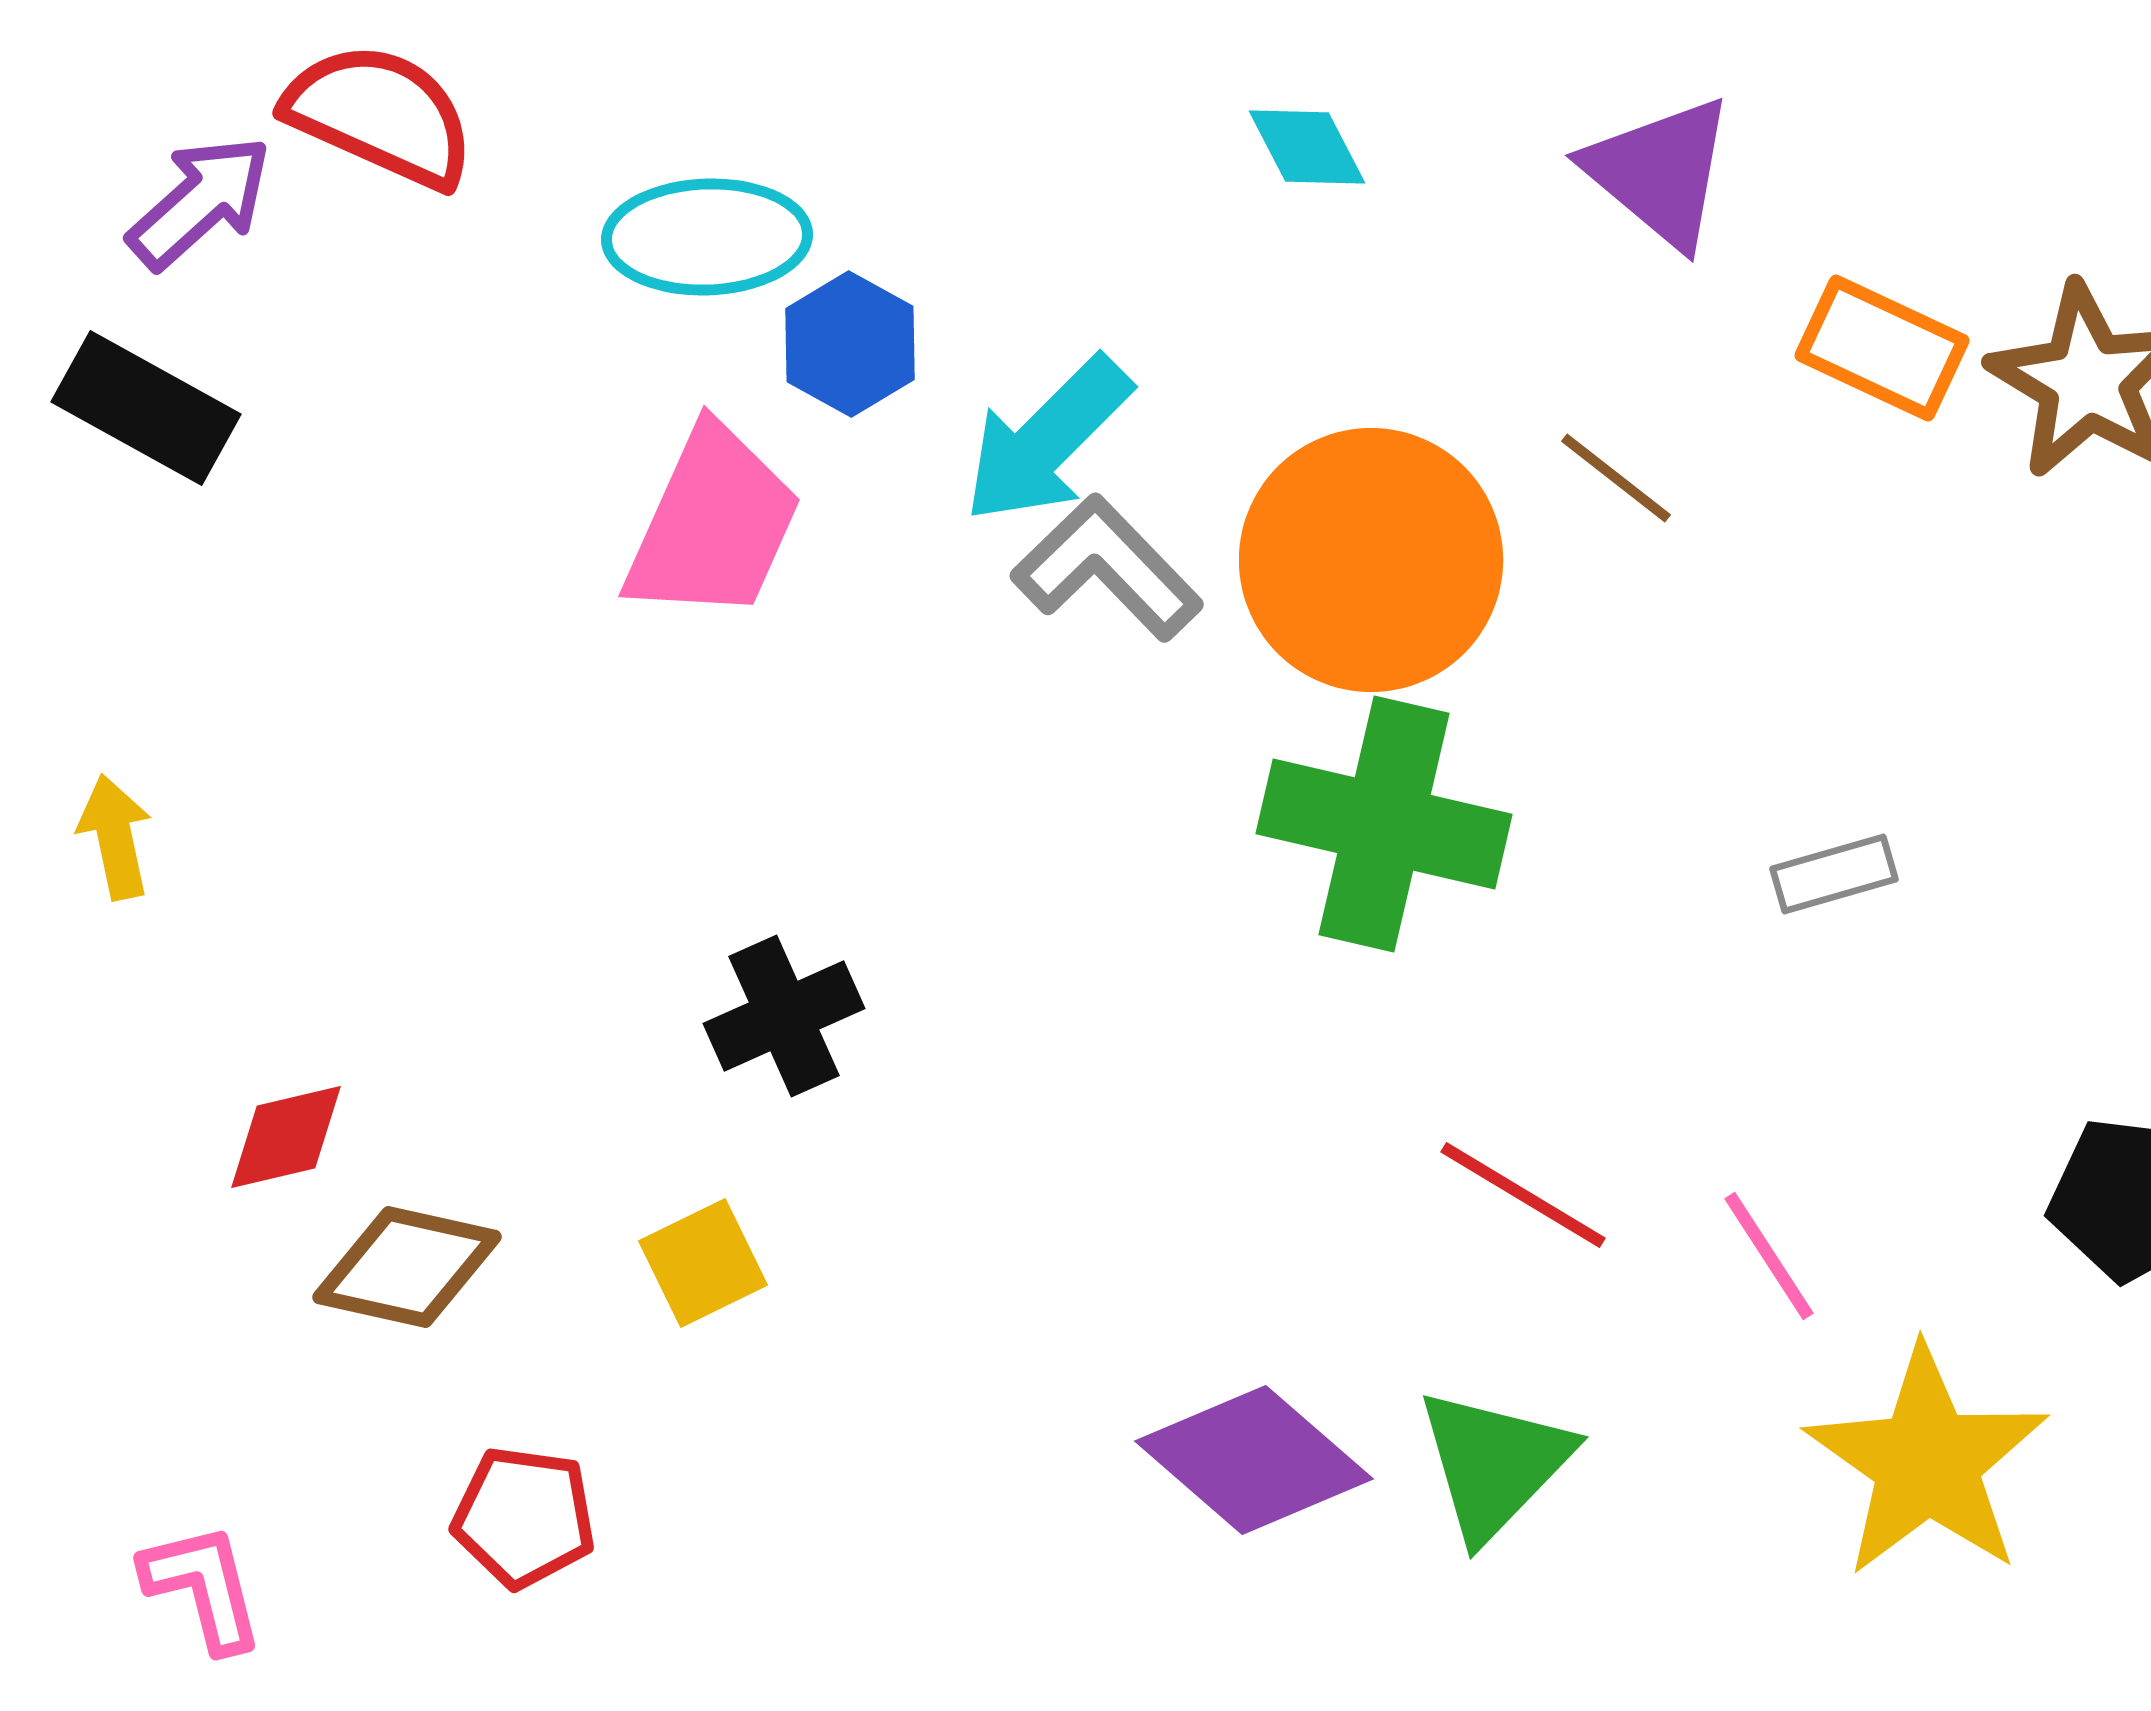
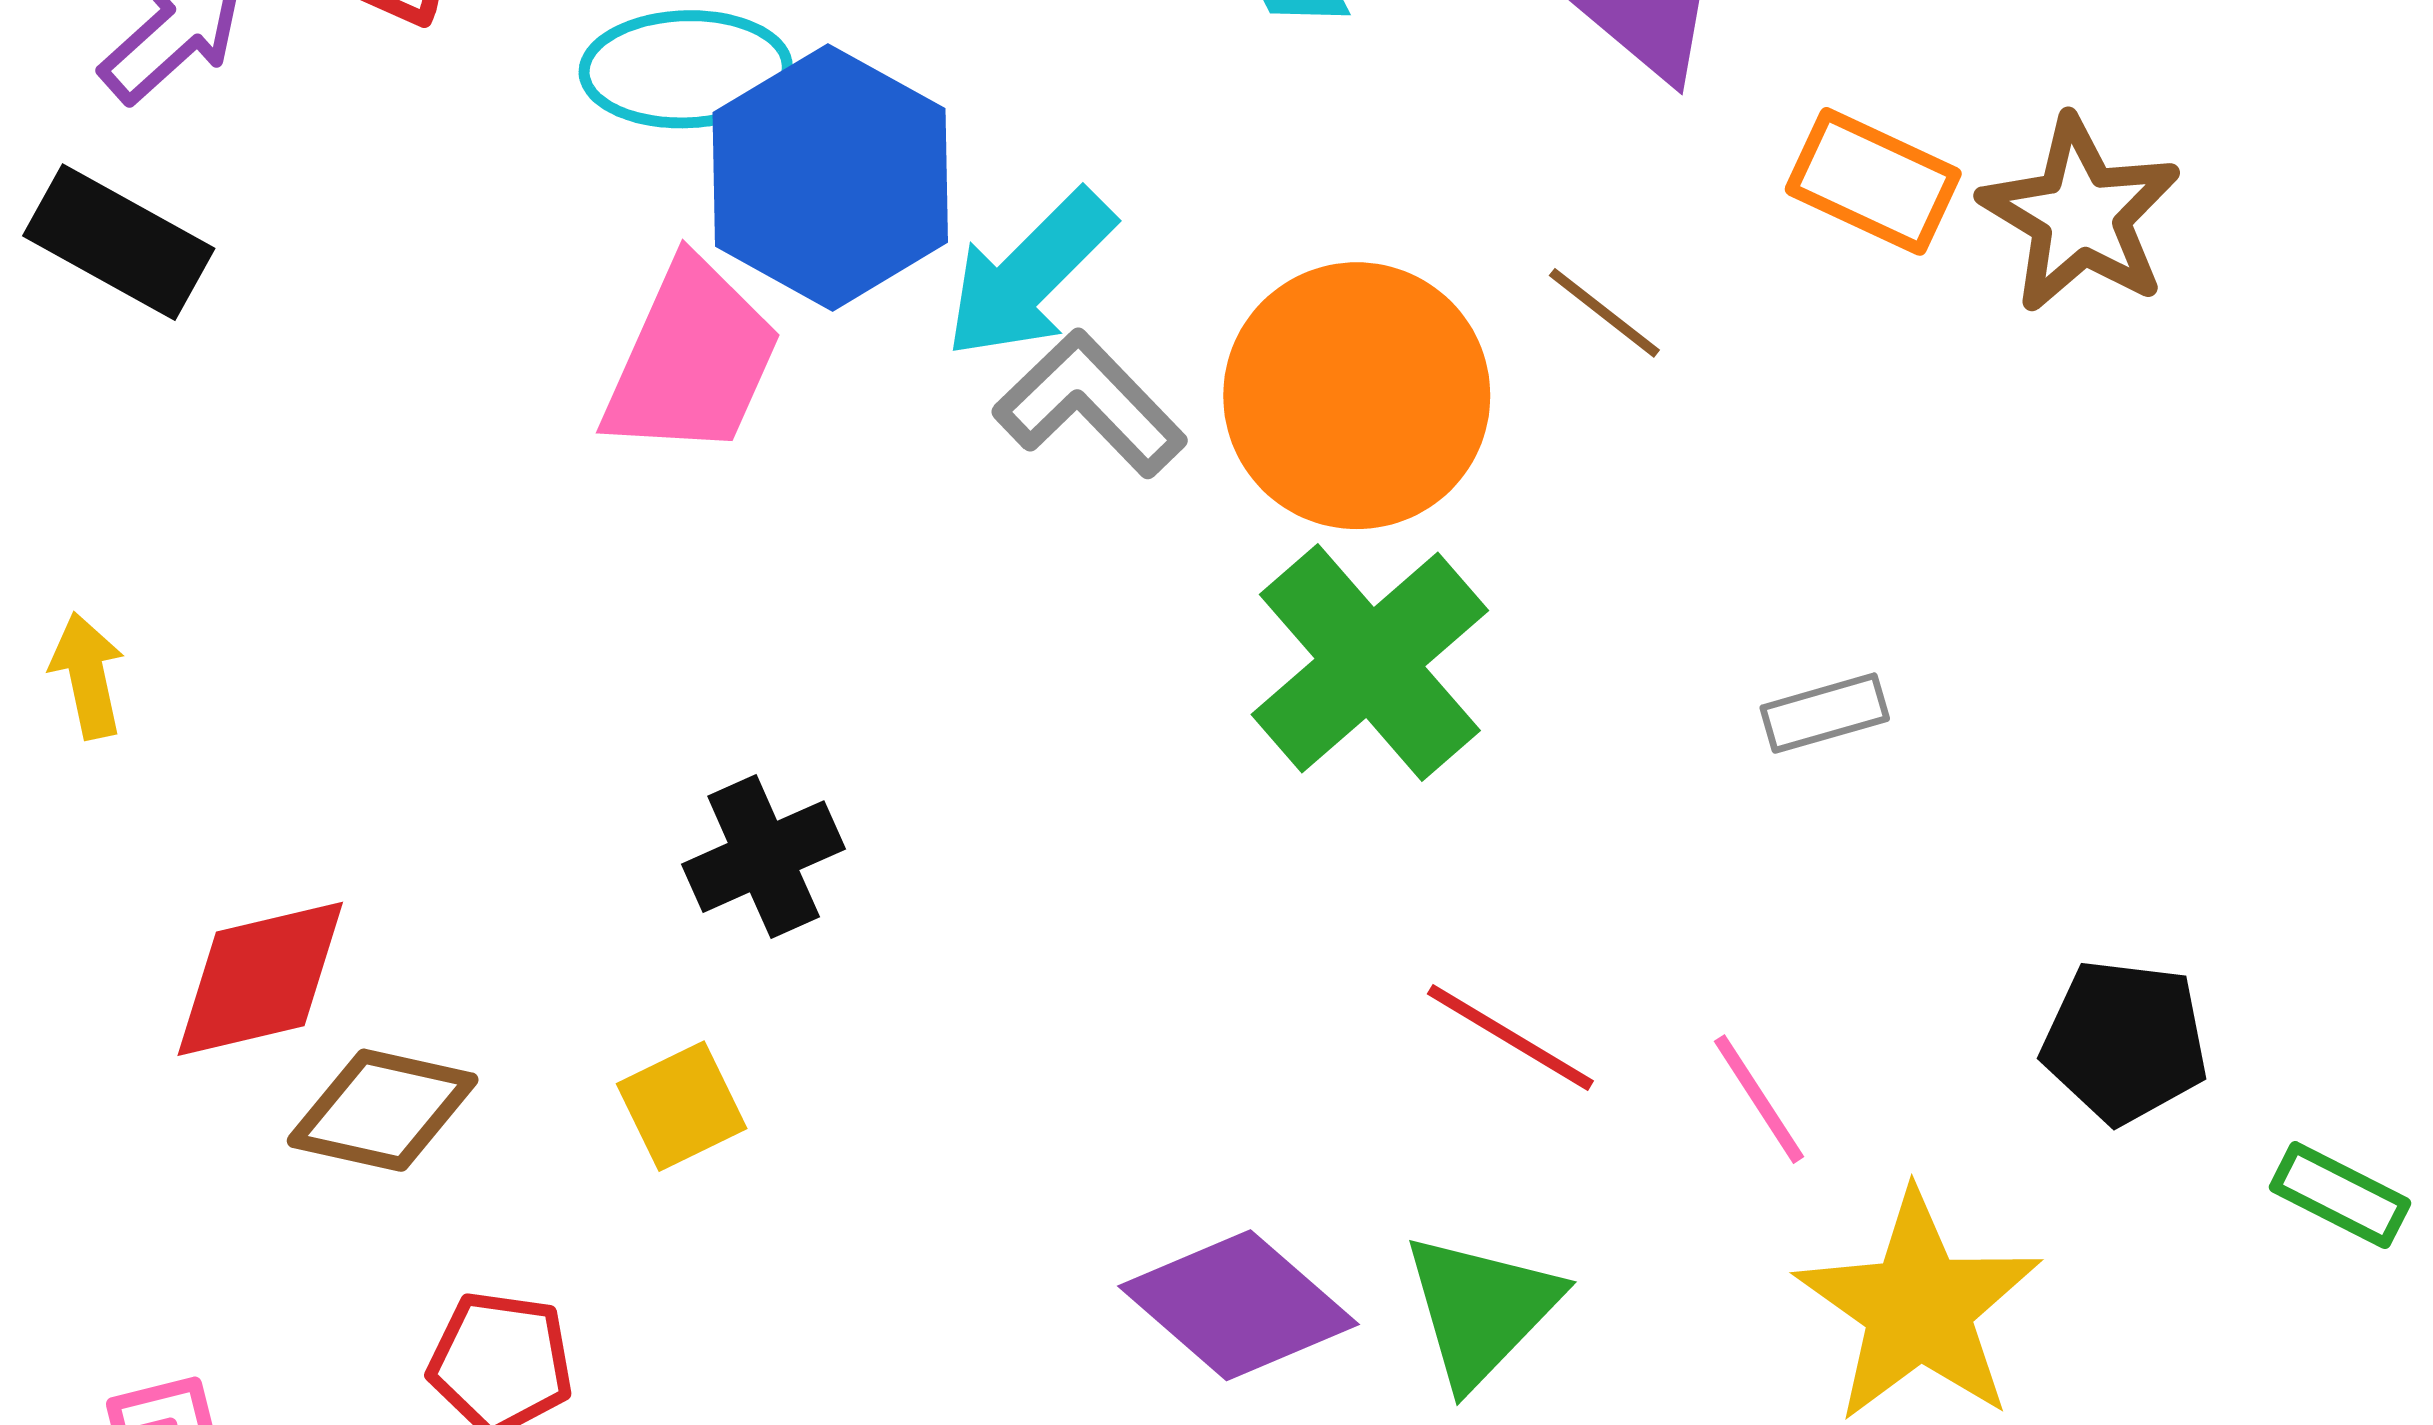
blue hexagon: (850, 344) -> (830, 177), size x1.8
green cross: (1384, 824) -> (1370, 662), turned 36
red diamond: (286, 1137) -> (260, 979), size x1.5

